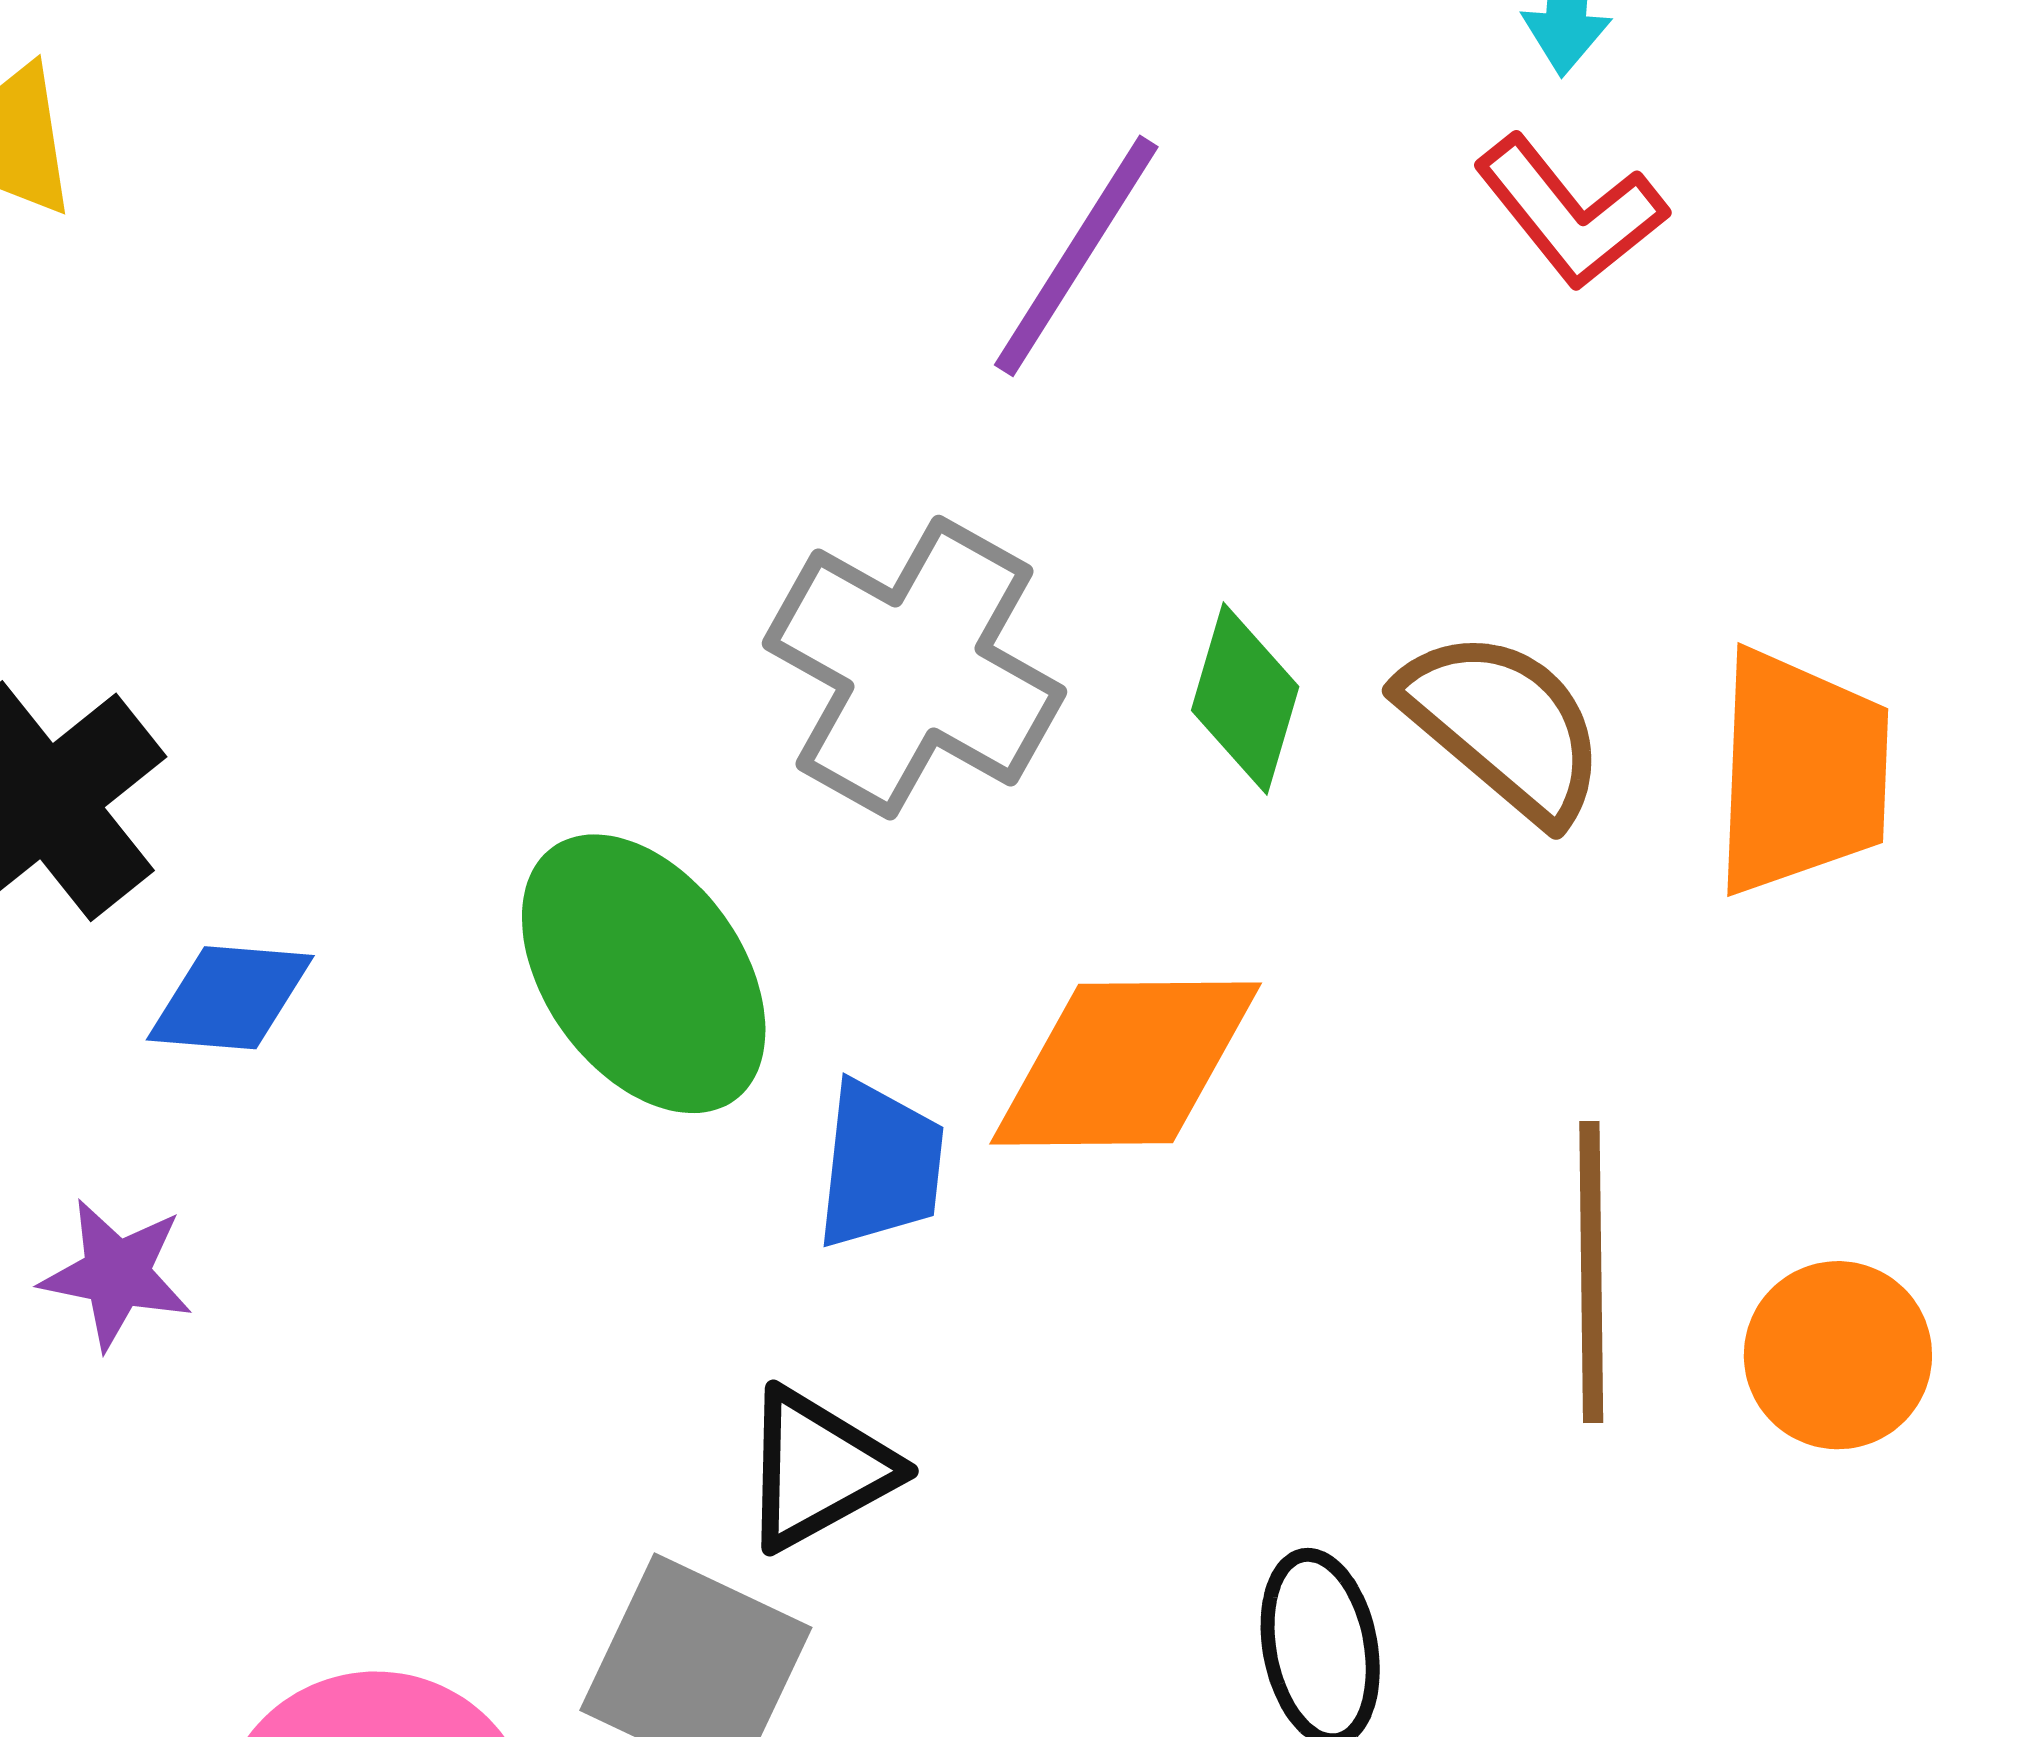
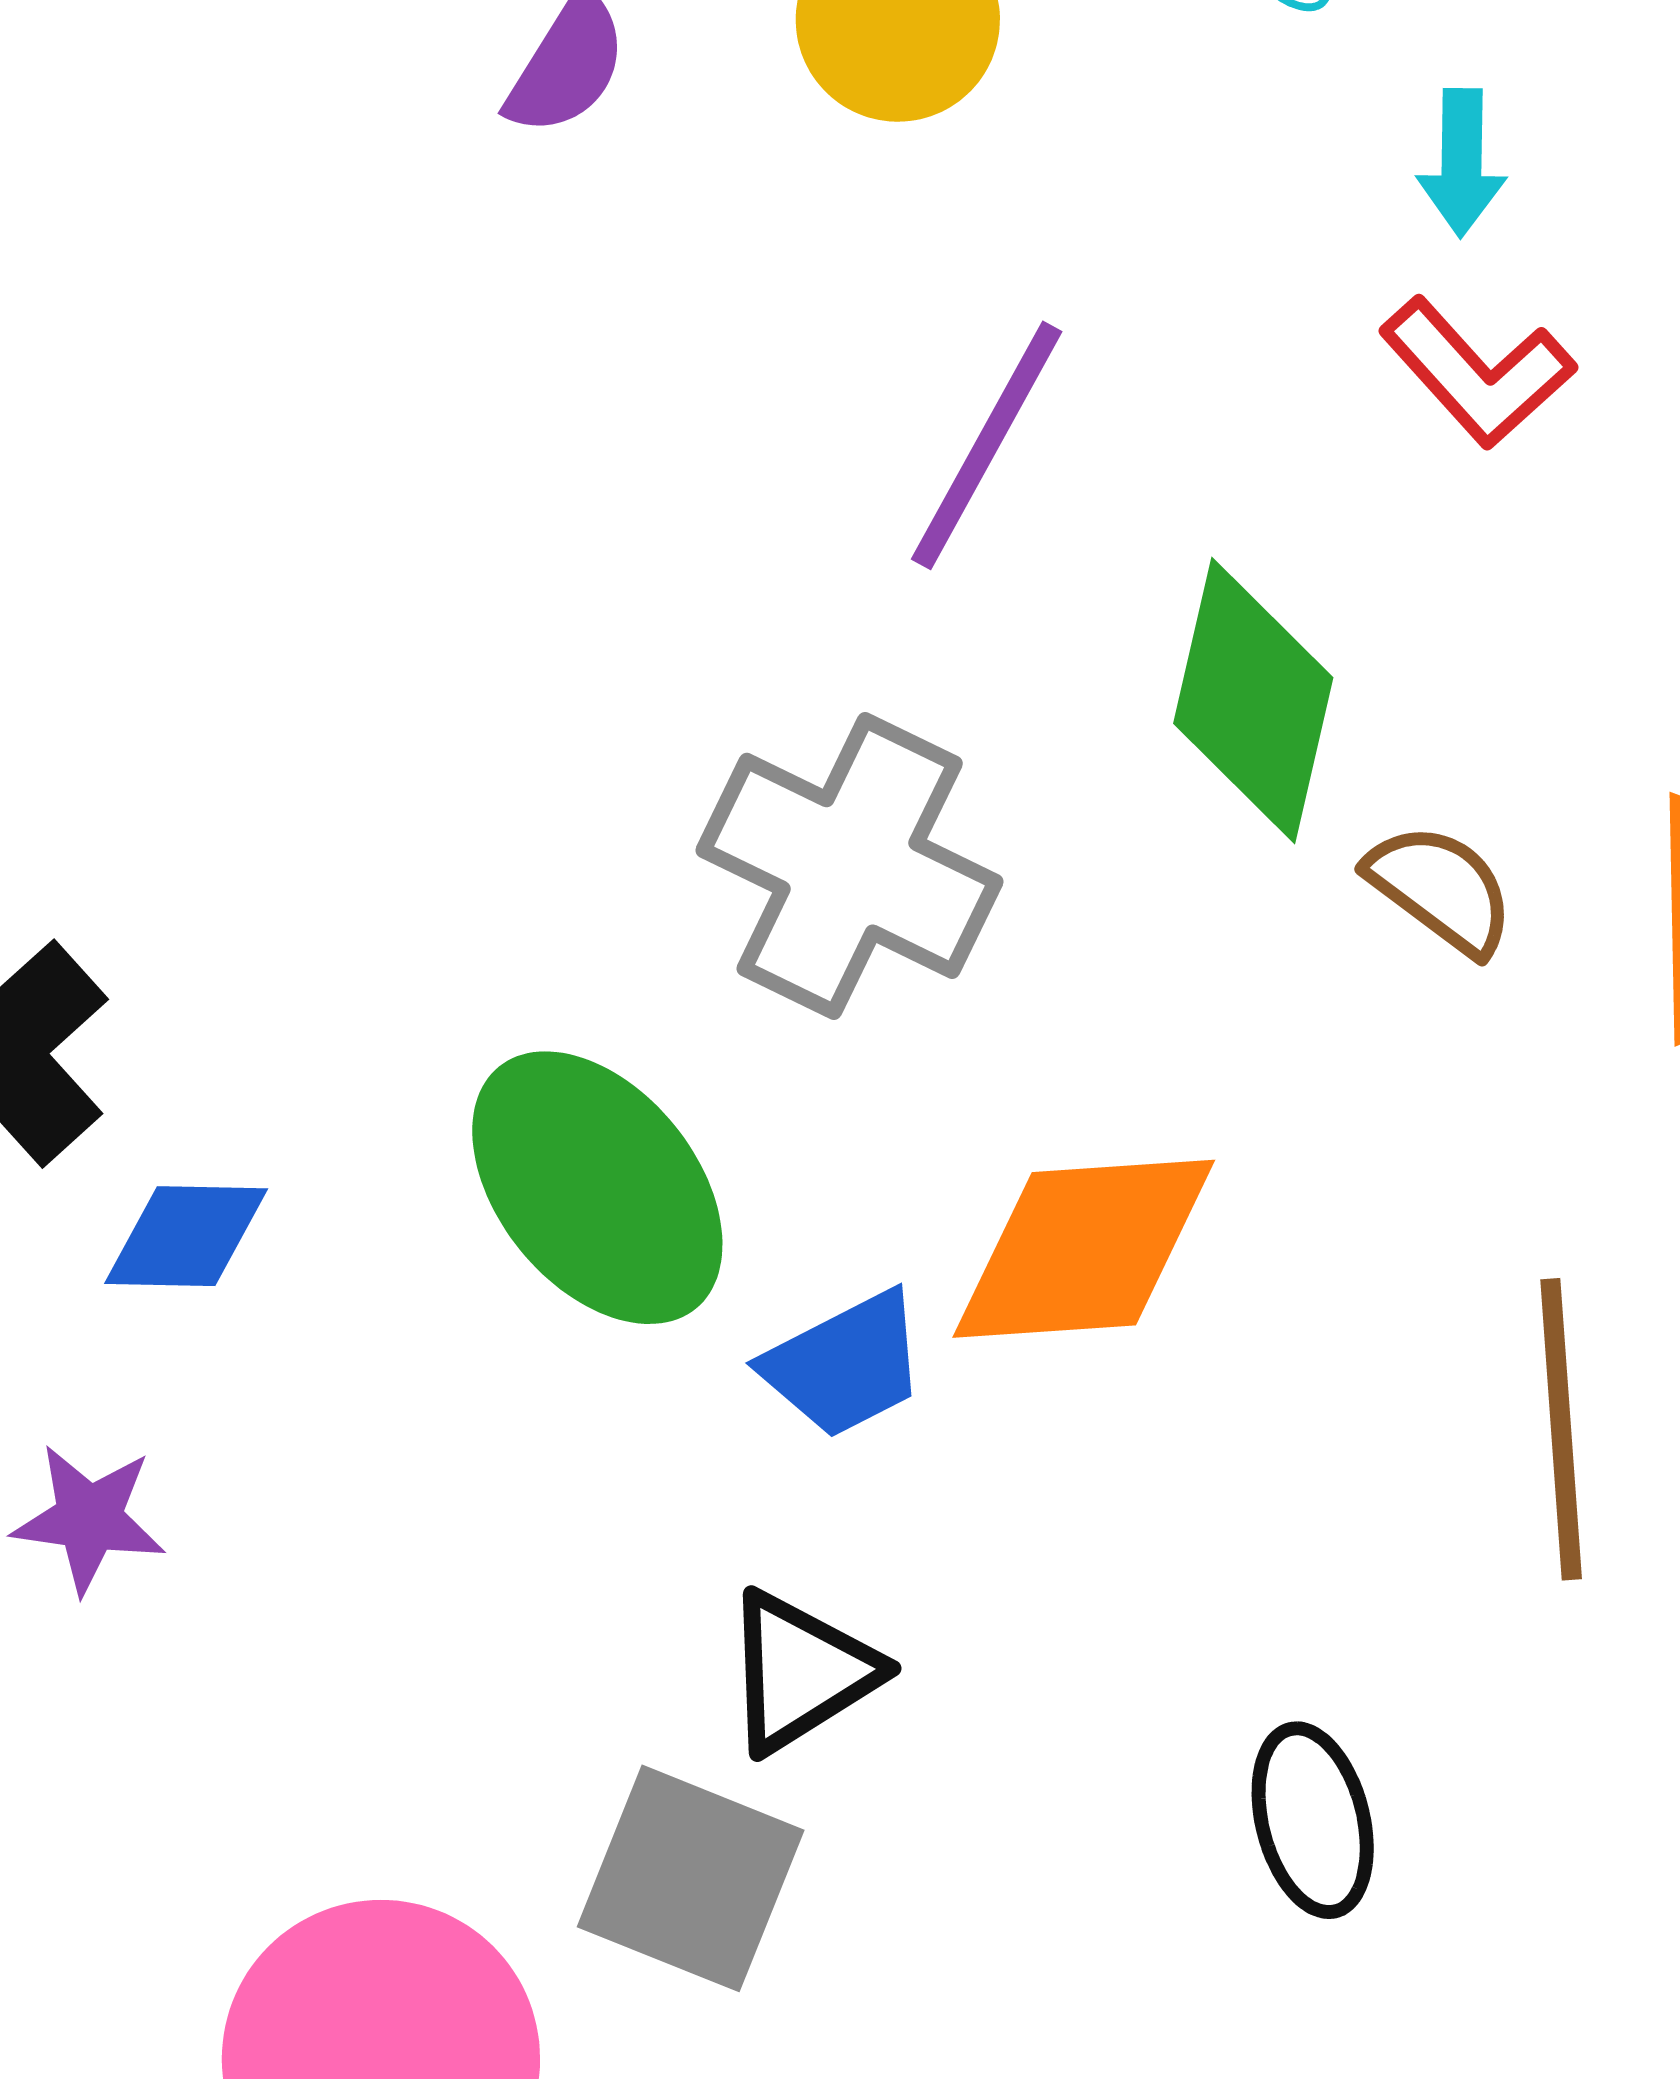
green diamond: (1245, 699) -> (1253, 700), moved, size x1.5
brown semicircle: (1503, 725) -> (1441, 889), size x0.7
blue trapezoid: (880, 1165) -> (845, 1365), turned 60

